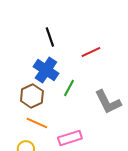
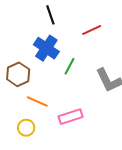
brown hexagon: (32, 96) -> (18, 74), moved

